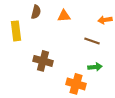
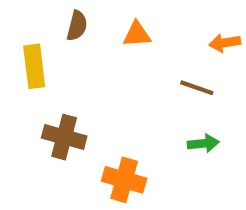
brown cross: (43, 61) -> (64, 137), moved
orange cross: (76, 84) -> (124, 180), moved

